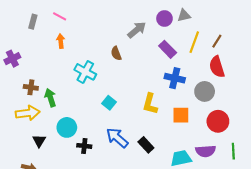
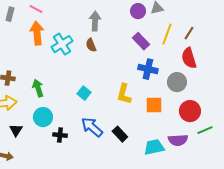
gray arrow: (137, 30) -> (95, 21), moved, turned -48
orange arrow: (61, 41) -> (37, 33), size x1.6
cyan cross: (85, 72) -> (62, 44), moved, turned 30
green arrow: (50, 98) -> (38, 88), moved
green line: (233, 151) -> (205, 130), moved, turned 70

